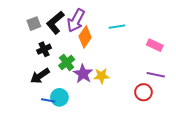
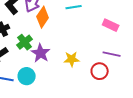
yellow star: (101, 76) -> (72, 59), moved
cyan circle: (59, 97) -> (27, 76), moved

